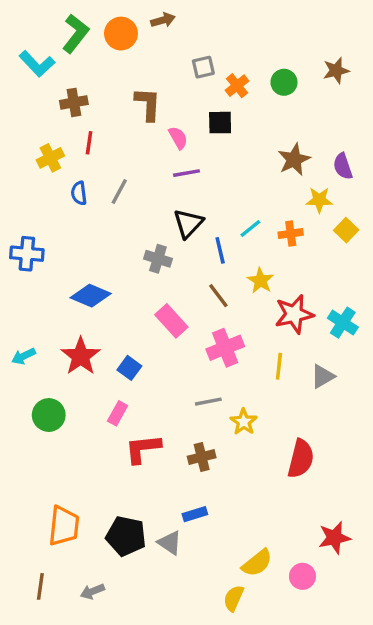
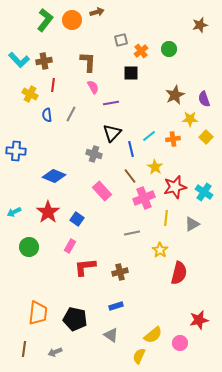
cyan L-shape: (37, 64) -> (19, 60), moved
brown star: (336, 71) -> (200, 25), moved
pink semicircle: (178, 138) -> (93, 87), moved
yellow cross: (50, 158) -> (30, 94), turned -35
pink cross: (225, 348) -> (144, 198), moved
gray line: (208, 402) -> (132, 233), moved
yellow star: (244, 422) -> (160, 250), moved
gray triangle: (170, 543) -> (111, 335), moved

